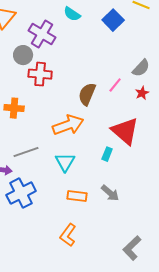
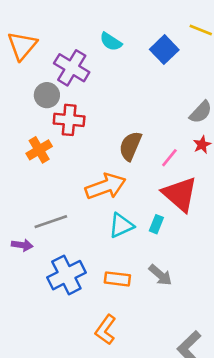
pink line: (115, 85) -> (169, 158), moved
orange cross: (14, 108) -> (39, 150), moved, turned -36
cyan triangle: (65, 162) -> (121, 225), moved, turned 35
blue cross: (21, 193) -> (66, 275), moved

